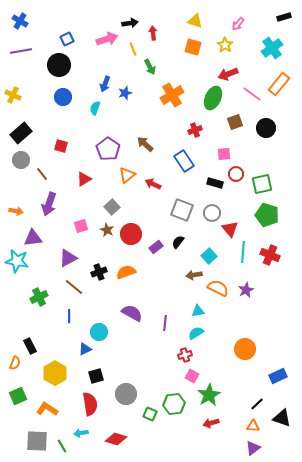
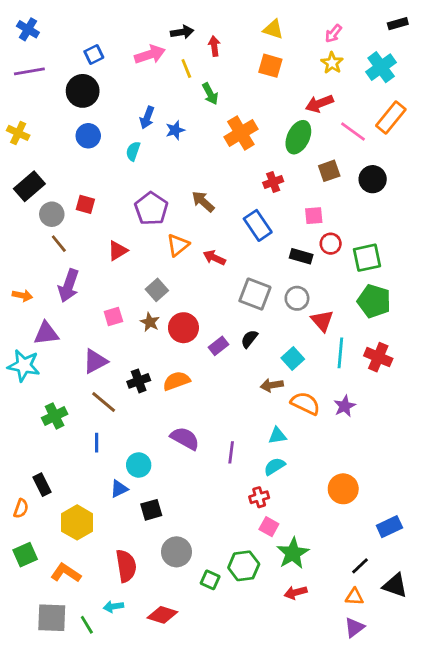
yellow star: (225, 45) -> (332, 63), moved
gray circle: (21, 160) -> (52, 214), moved
black square: (96, 376) -> (151, 510), moved

